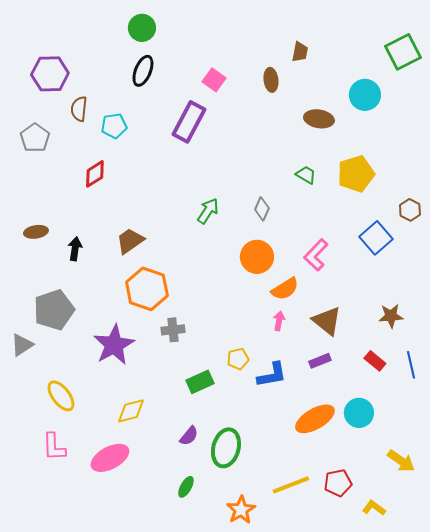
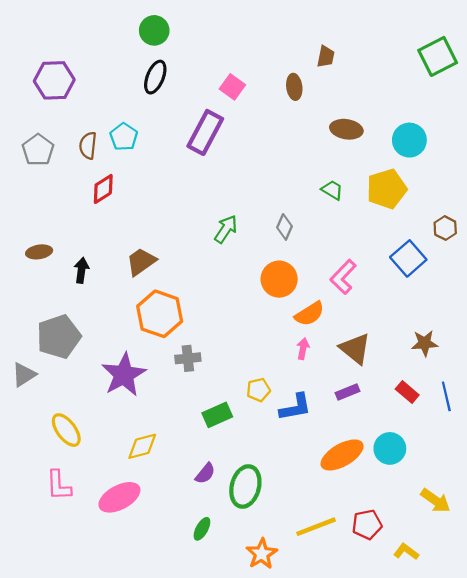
cyan circle: (365, 95) -> (409, 140), moved
brown semicircle: (79, 109) -> (88, 146), moved
cyan pentagon: (114, 126) -> (124, 137), turned -30

